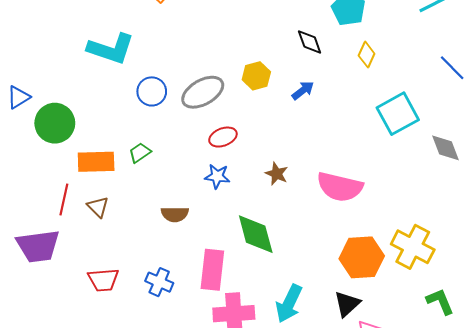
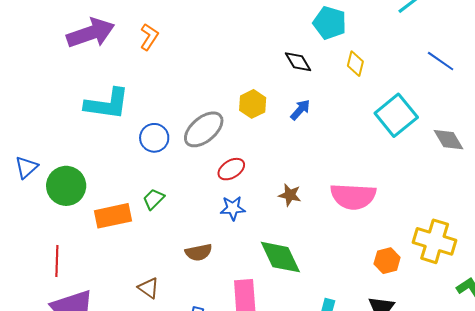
red line: (64, 200) -> (57, 261), moved
brown triangle: (98, 207) -> (149, 288), moved
orange hexagon: (362, 257) -> (387, 261), size x0.6

